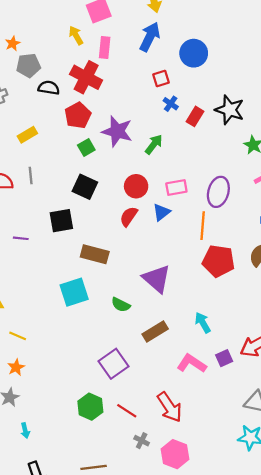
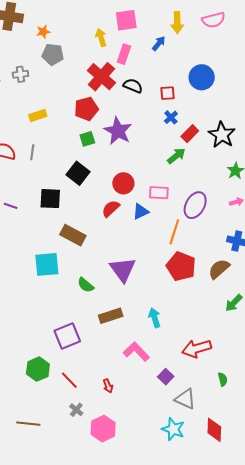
blue arrow: (150, 37) -> (159, 43), moved, size x0.6
black semicircle: (49, 88) -> (133, 86), moved
green arrow: (154, 144) -> (176, 156), moved
purple square: (224, 358) -> (166, 377), moved, turned -35
red arrow: (170, 407) -> (108, 386), size x0.5

